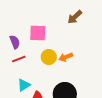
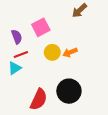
pink square: (38, 33) -> (41, 27), turned -30
cyan triangle: (24, 85) -> (15, 68), moved

